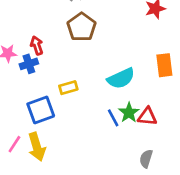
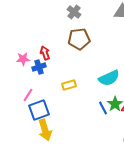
brown pentagon: (82, 27) -> (79, 39), turned 30
blue square: (41, 110) -> (39, 110), moved
pink line: (14, 144) -> (28, 95), moved

